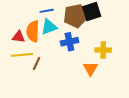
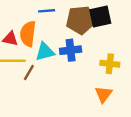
cyan triangle: (49, 27) -> (45, 52), moved
orange triangle: (90, 69) -> (103, 94), moved

